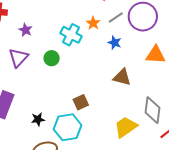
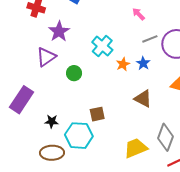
orange star: (93, 23) -> (123, 64), moved
purple star: (25, 30) -> (59, 31), size x1.5
green circle: (52, 58) -> (74, 73), moved

